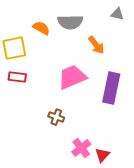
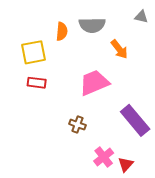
orange semicircle: (41, 28) -> (62, 31), turned 66
purple rectangle: (111, 88) -> (135, 120), moved, turned -52

